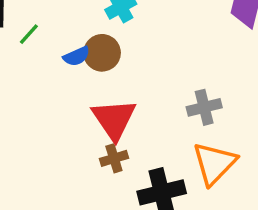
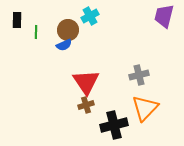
green line: (29, 34) -> (36, 32), turned -40
brown circle: (102, 53) -> (68, 30), moved

